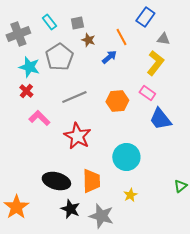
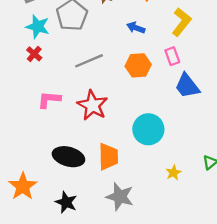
blue arrow: (109, 57) -> (136, 28), moved, turned -119
pink rectangle: (147, 93) -> (172, 56), turned 35
pink L-shape: (39, 118) -> (49, 100), moved, turned -40
yellow star: (130, 195) -> (173, 173), moved
black star: (70, 209) -> (66, 202), moved

